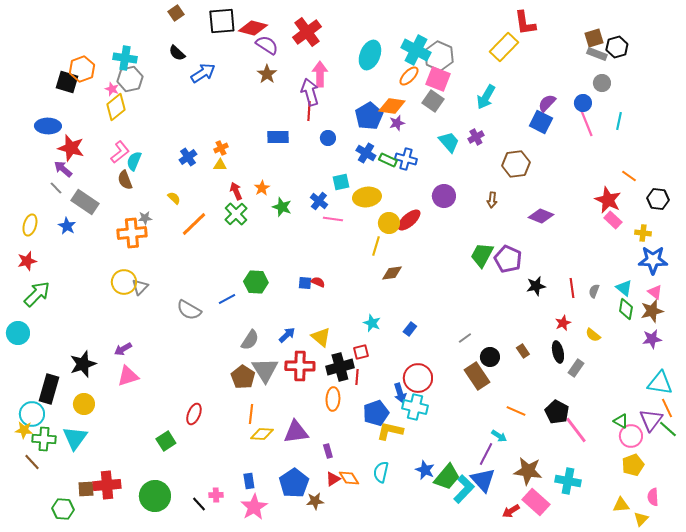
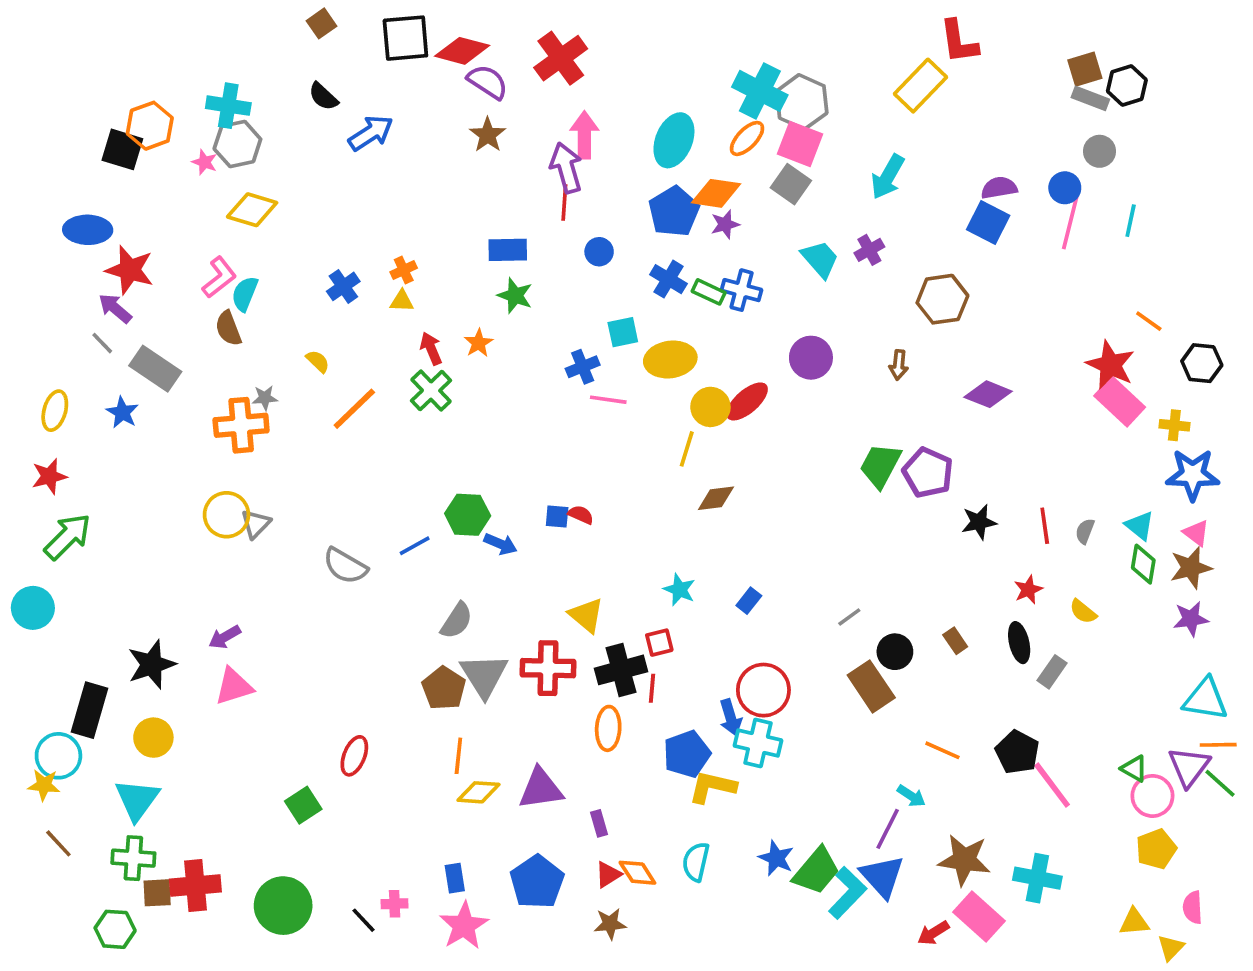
cyan ellipse: (370, 55) -> (674, 140), moved
purple semicircle: (547, 103) -> (999, 188), turned 36
yellow diamond: (116, 107) -> (252, 210), moved, turned 56
pink line: (586, 122) -> (1070, 222), turned 36
blue cross: (319, 201) -> (583, 367), turned 30
green star: (282, 207) -> (515, 296), moved
pink rectangle: (613, 220) -> (1120, 401), size x1.5
blue arrow: (287, 335) -> (500, 544), moved, turned 66
orange line: (667, 408) -> (1218, 745), turned -66
green cross: (44, 439) -> (133, 858), moved
brown star: (315, 501) -> (610, 924), moved

